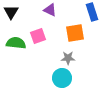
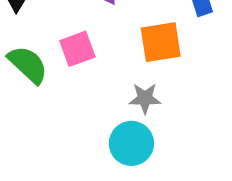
green semicircle: (16, 43) -> (28, 65), turned 36

